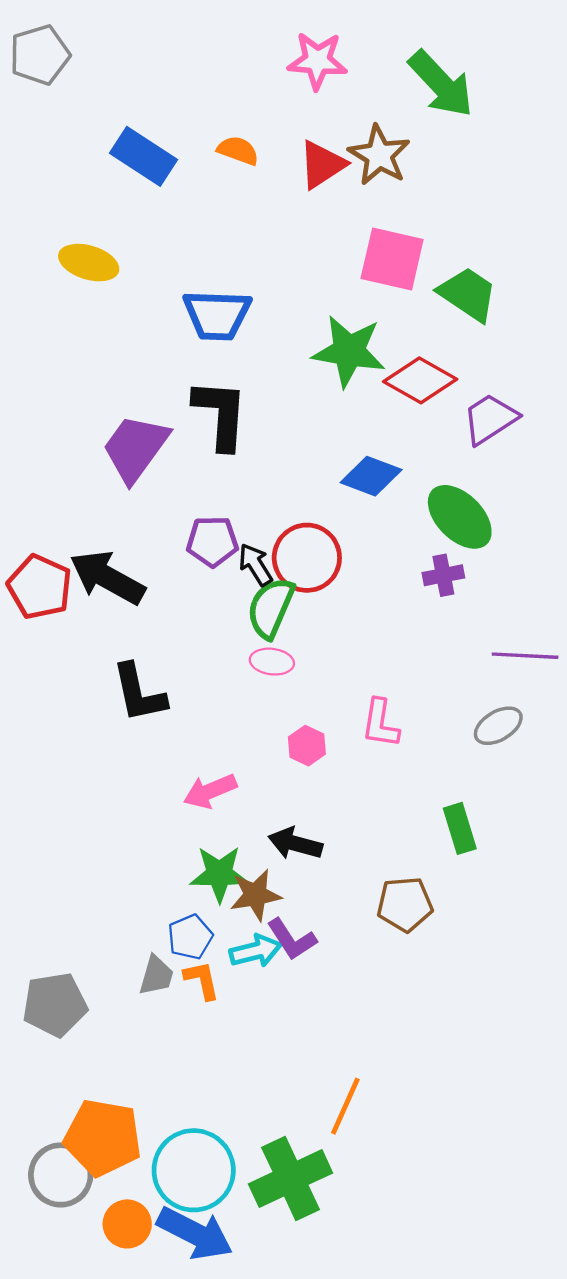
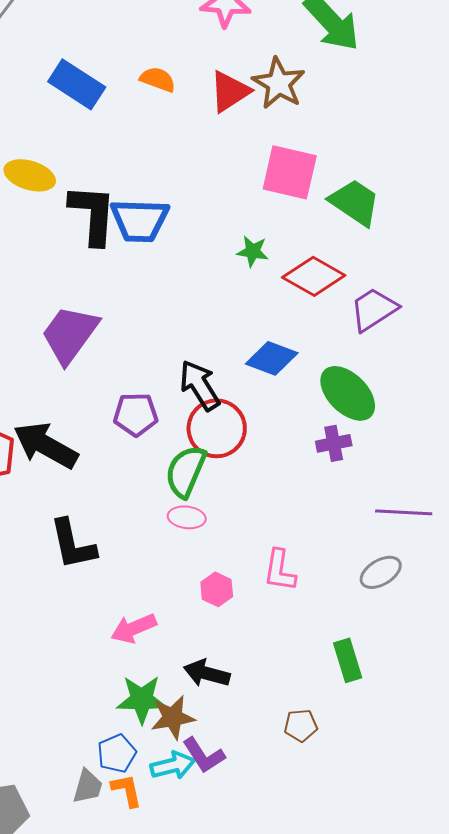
green star: (349, 351) -> (253, 251), size x0.5
black L-shape: (221, 414) -> (93, 214), moved
black arrow: (256, 565) -> (200, 385), moved, size x1.4
brown pentagon: (405, 904) -> (301, 725), size x0.7

